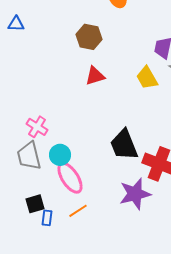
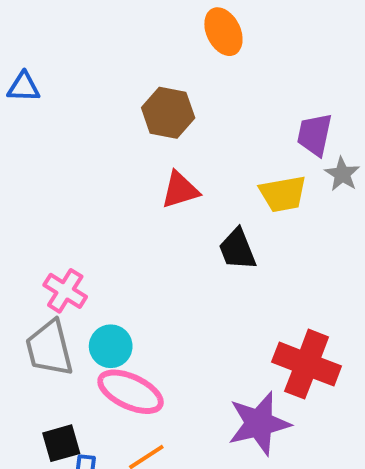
yellow trapezoid: (147, 78) -> (283, 194), turned -70
black trapezoid: (124, 145) -> (237, 249), moved, size x0.7
pink ellipse: (70, 178) -> (130, 392), turned -32

